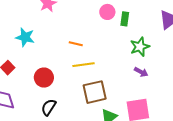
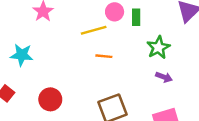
orange line: (76, 44) -> (104, 56), moved
yellow line: (83, 65) -> (94, 30), moved

